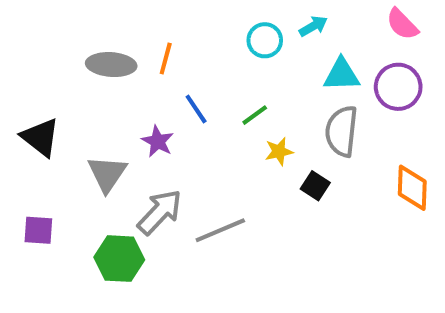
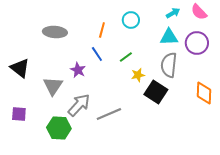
cyan arrow: (313, 26) -> (173, 13), moved
orange line: (166, 58) -> (102, 30), moved
black square: (315, 186) -> (156, 92), size x1.6

